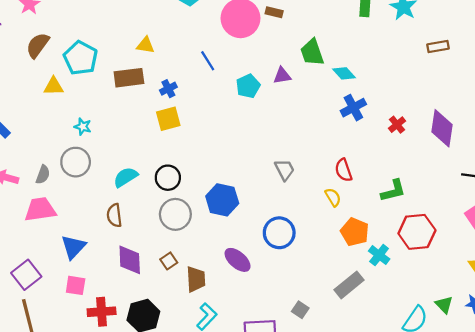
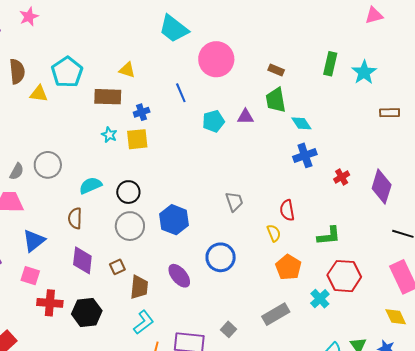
brown rectangle: (274, 12) -> (276, 70), moved
brown semicircle: (38, 45) -> (17, 71), moved, turned 130
cyan star: (83, 127) -> (109, 135), moved
cyan cross: (379, 255) -> (320, 299), moved

